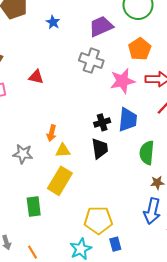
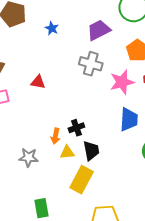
black cross: (102, 122) -> (76, 128), moved
black trapezoid: (100, 149) -> (91, 151), moved
yellow rectangle: (60, 181) -> (82, 180), moved

